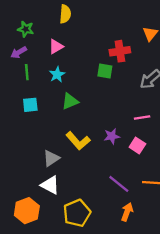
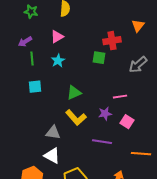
green star: (26, 29) -> (31, 12), moved
green triangle: (70, 101) -> (74, 93), moved
pink line: (142, 118) -> (120, 97), moved
gray triangle: (51, 158) -> (53, 133), turned 42
purple line: (119, 184) -> (102, 142), moved, turned -30

